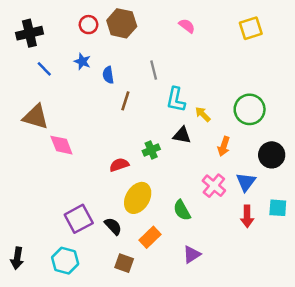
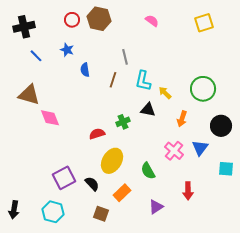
blue semicircle: (108, 75) -> (85, 70), moved
brown line: (125, 101) -> (113, 80), moved
red arrow: (247, 216) -> (188, 191), moved

